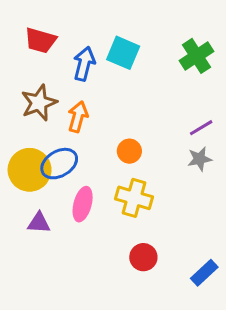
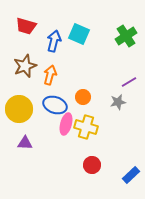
gray star: (200, 159) -> (118, 102), moved
blue ellipse: (59, 164) -> (55, 105), moved, turned 50
pink ellipse: (83, 204) -> (66, 124), moved

